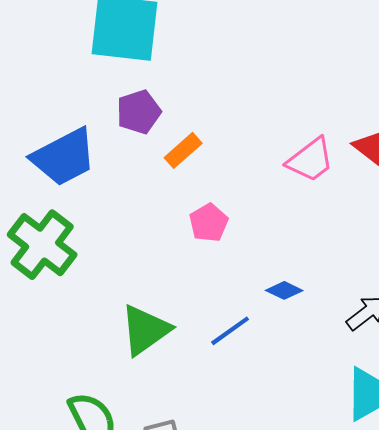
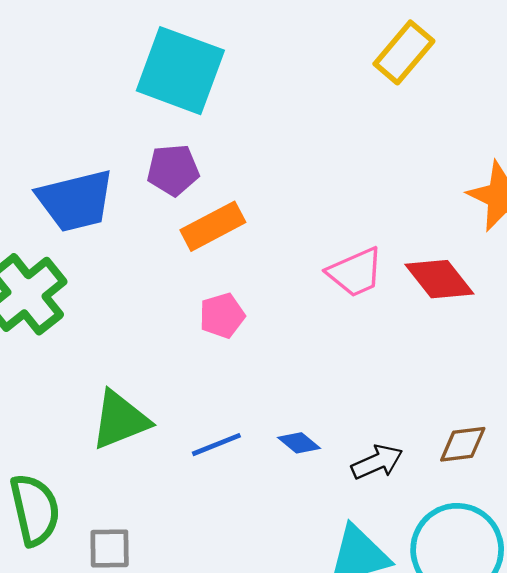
orange rectangle: (183, 150) -> (213, 226), size x1.4
blue diamond: (284, 290) -> (299, 443), moved

